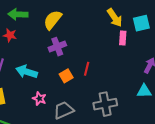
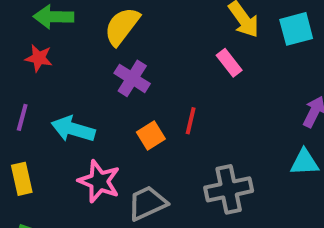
pink rectangle: (123, 38) -> (229, 63), moved, turned -40
purple cross: (57, 47) -> (132, 78), turned -36
pink star: (39, 99) -> (99, 181), size x1.5

